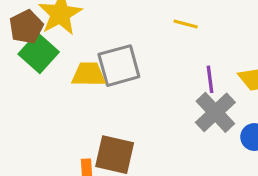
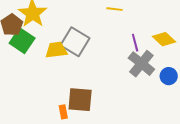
gray square: (119, 66) -> (75, 42), turned -36

